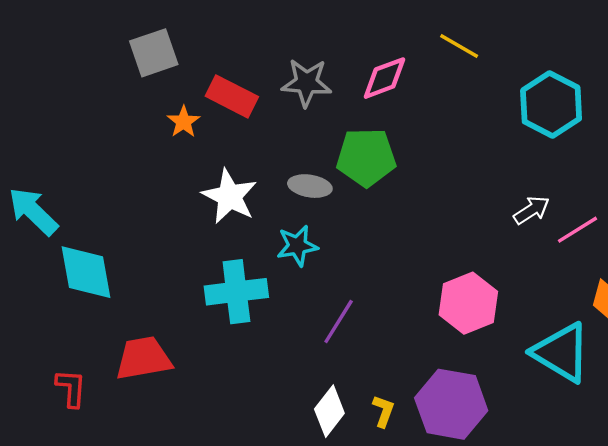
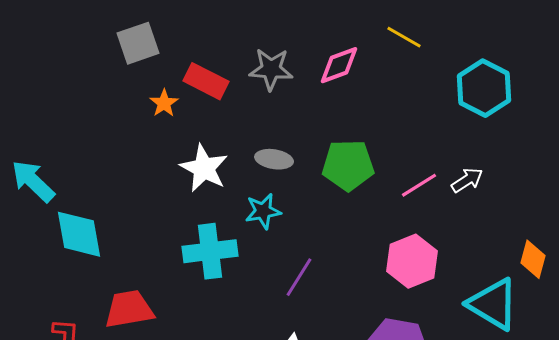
green pentagon: (366, 157) -> (348, 165), moved
pink line: (577, 230) -> (419, 185), moved

